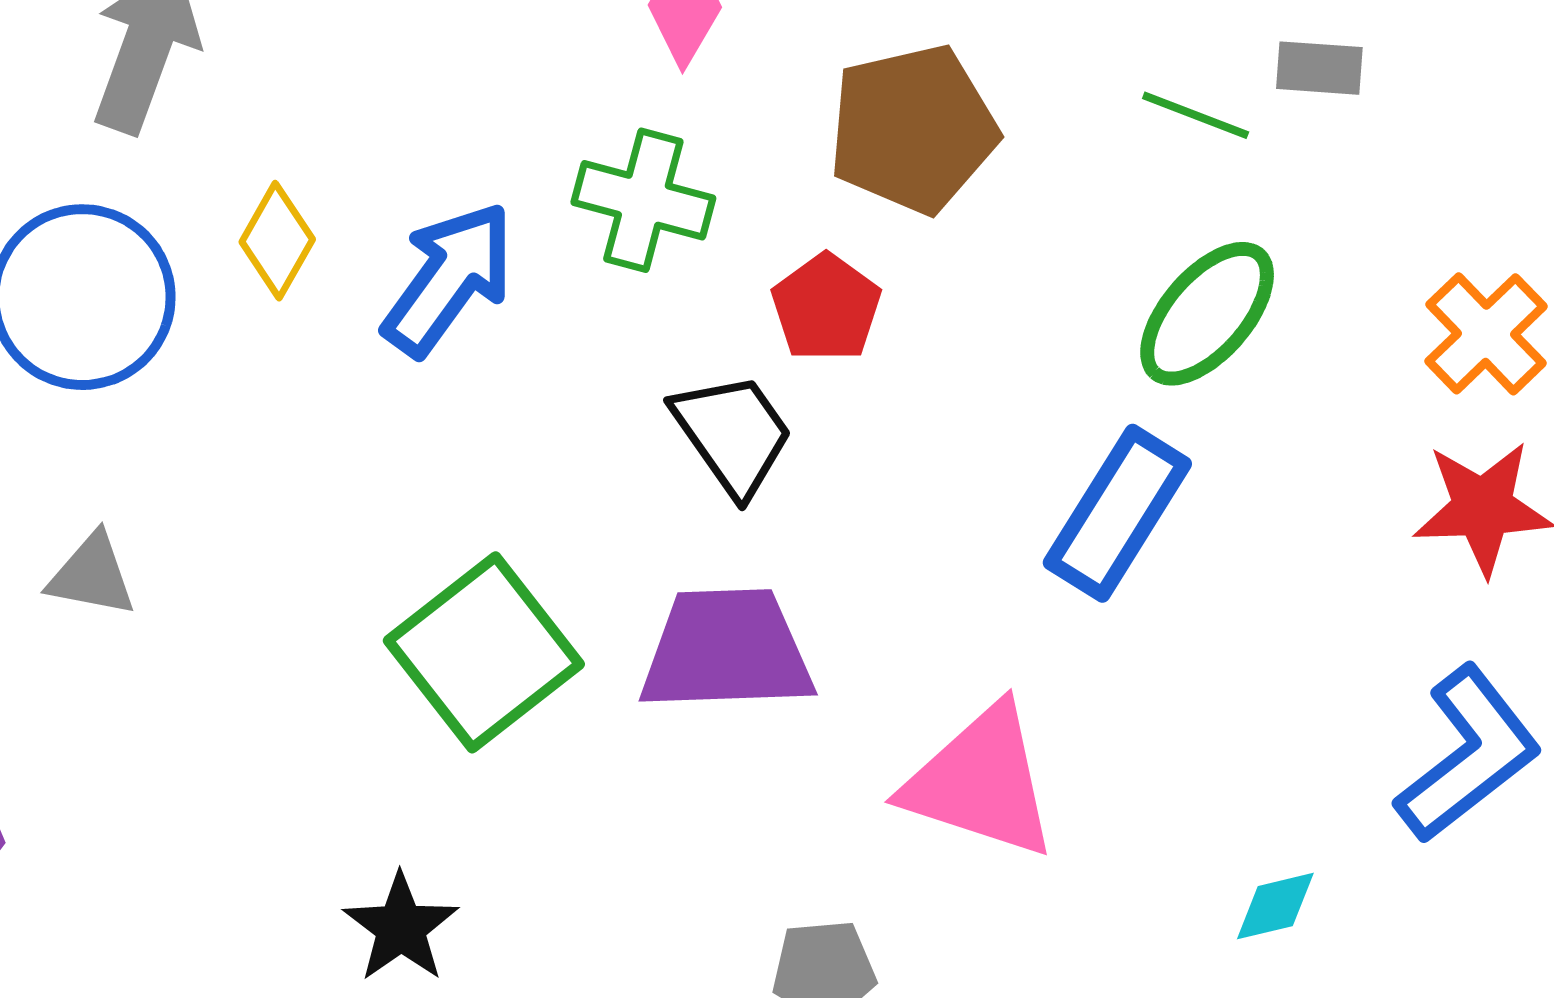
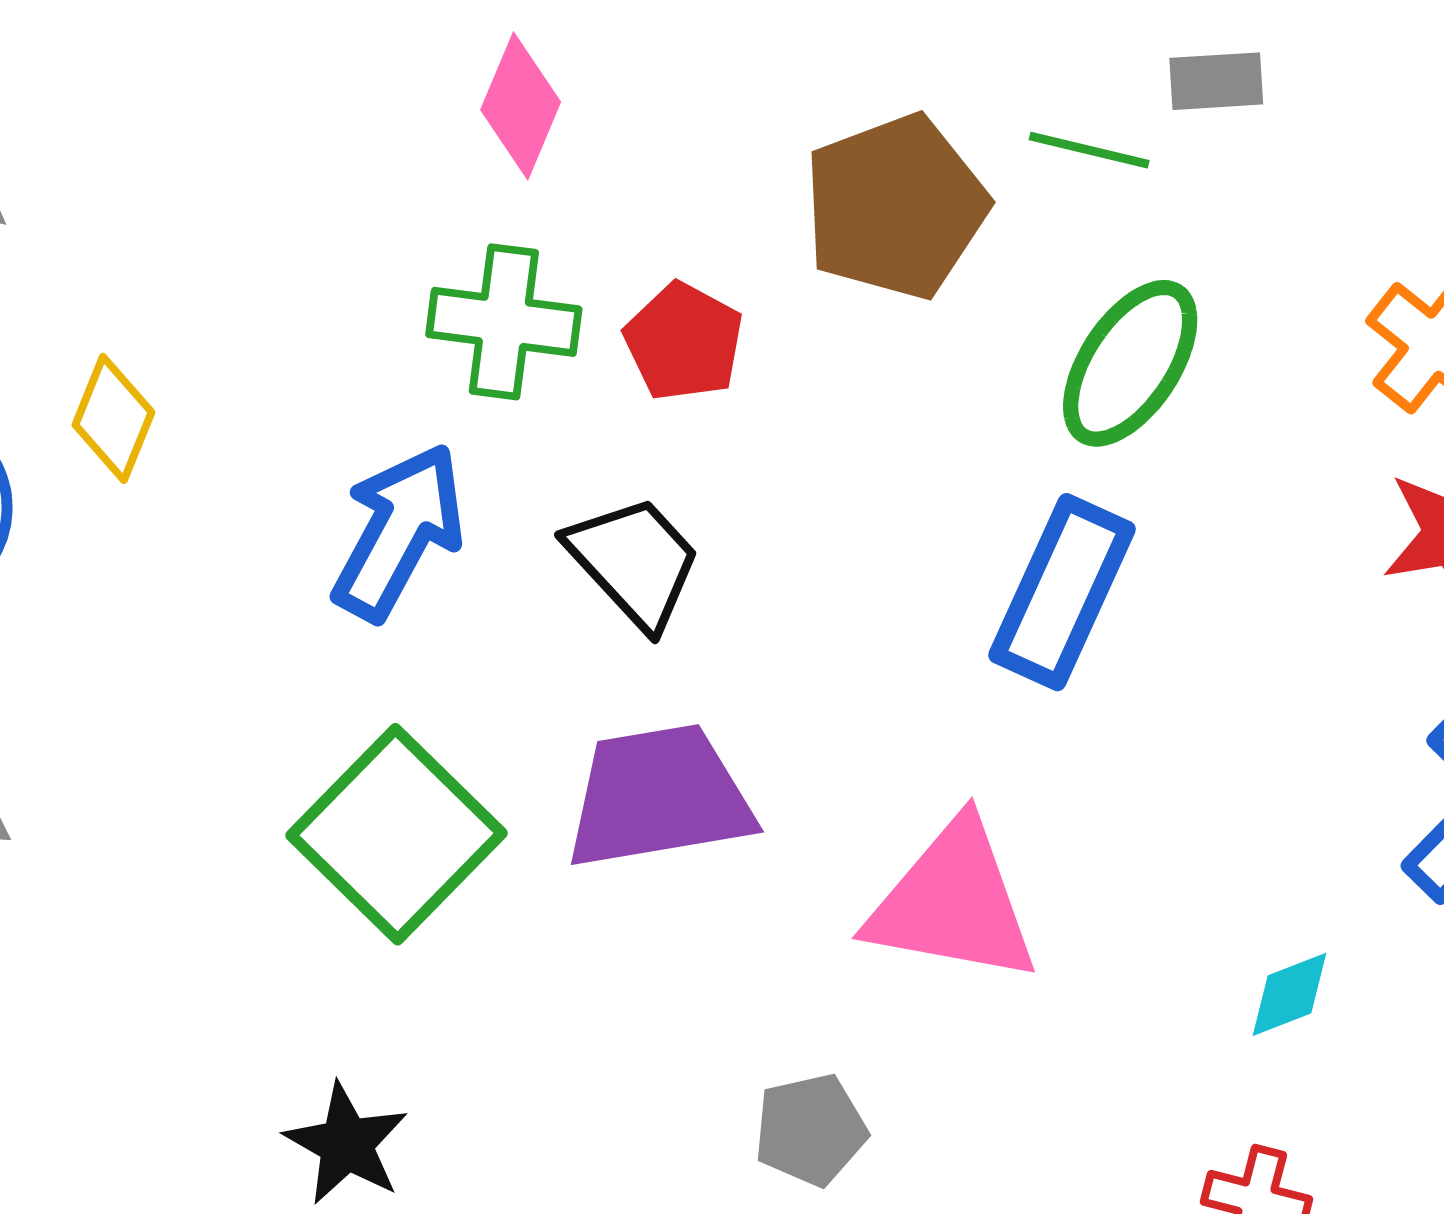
brown pentagon: (913, 129) -> (895, 207), moved
blue arrow: (449, 279) -> (399, 532), moved
red pentagon: (826, 308) -> (684, 342), moved

